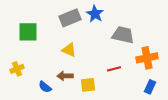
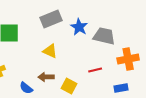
blue star: (95, 14) -> (79, 27), moved
yellow square: (88, 85) -> (69, 86), turned 35
blue rectangle: (150, 87) -> (121, 88), moved, turned 56

